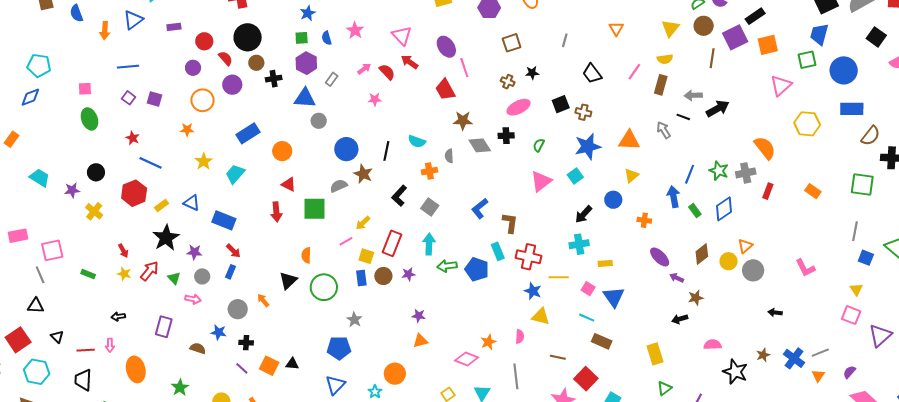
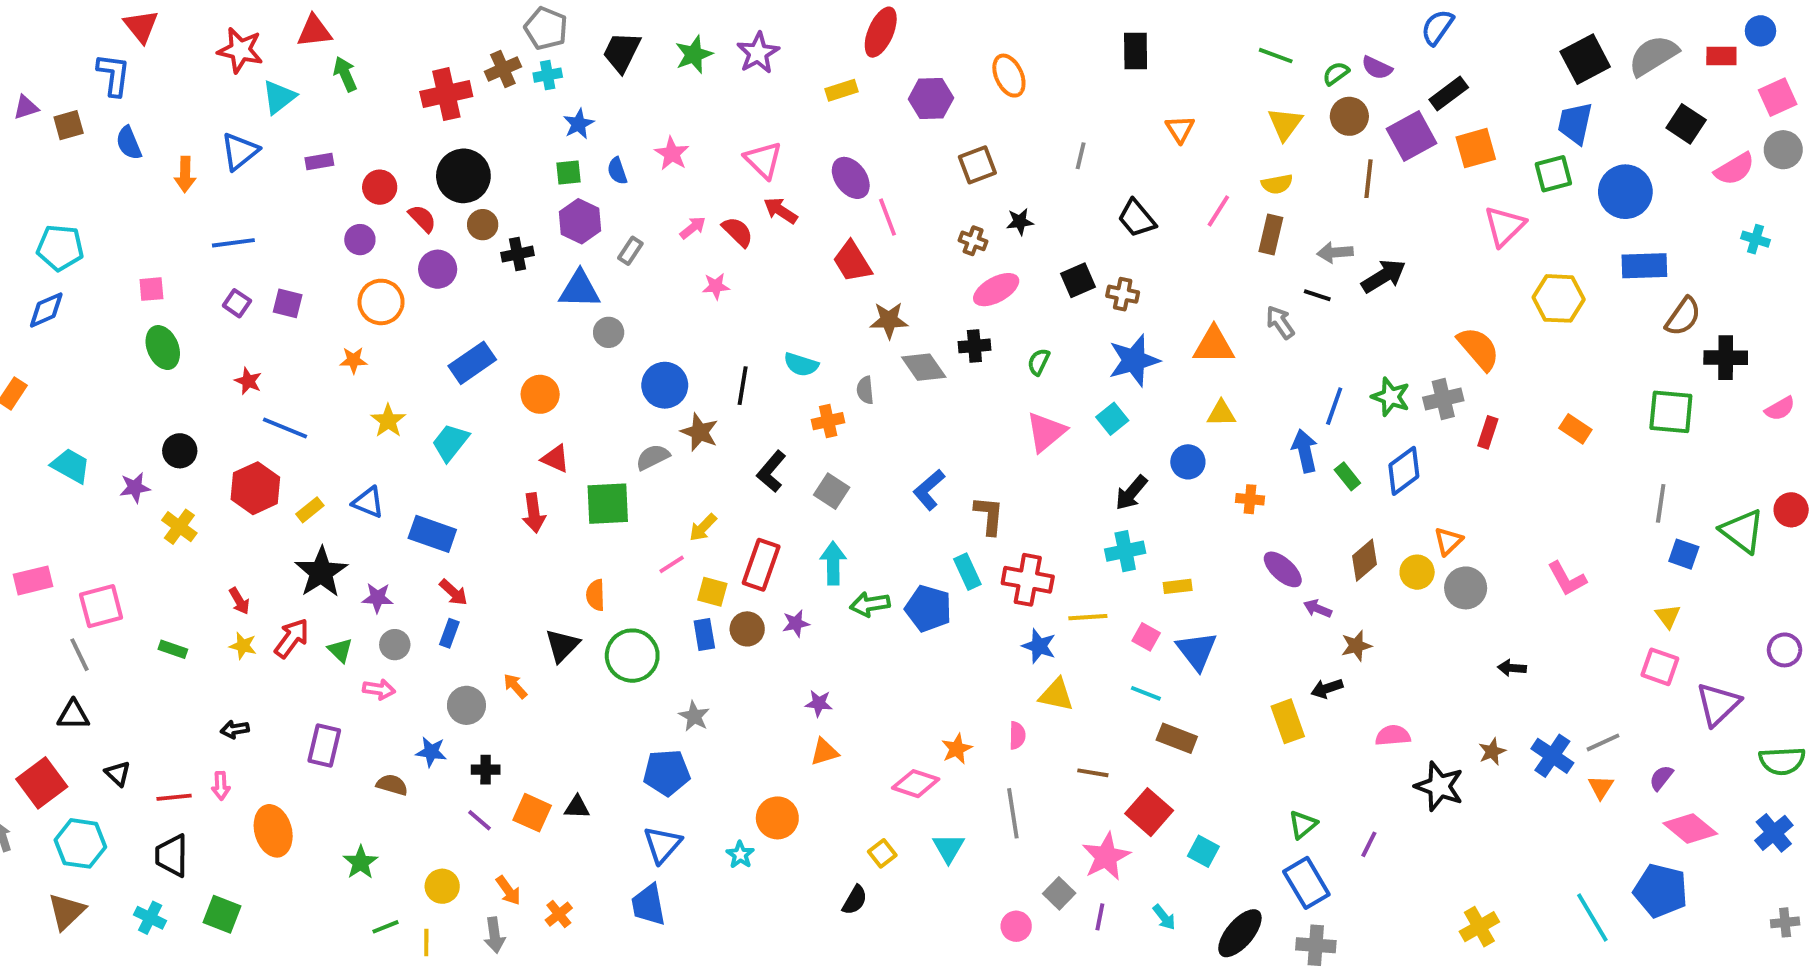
yellow triangle: (631, 176) -> (1221, 413), turned 42
yellow rectangle: (655, 354) -> (1288, 721), moved

